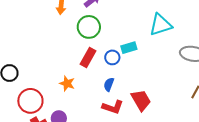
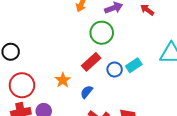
cyan rectangle: (129, 48) -> (134, 65), turned -35
blue semicircle: (109, 84) -> (87, 92), moved

